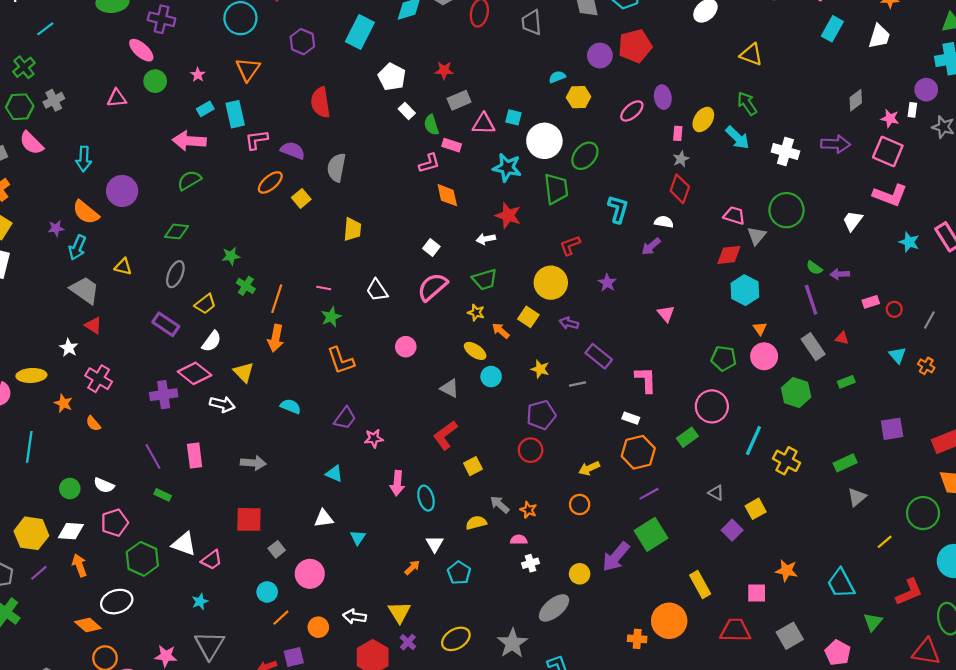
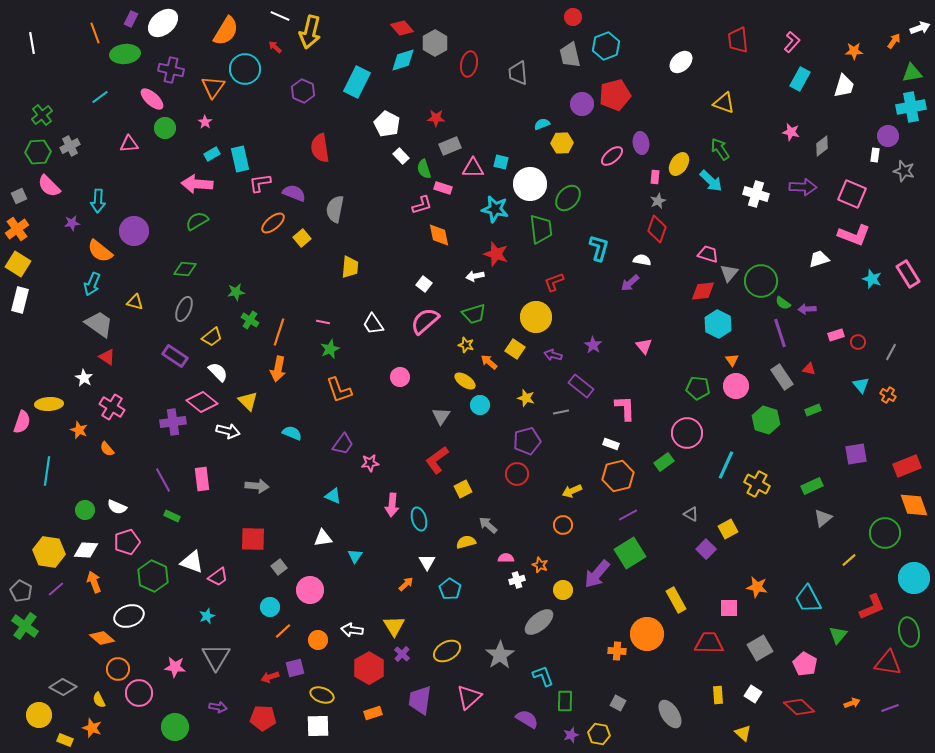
cyan line: (45, 29) -> (100, 97), moved
orange triangle: (248, 69) -> (213, 87), moved
pink star: (890, 118) -> (791, 132), moved
green circle: (786, 210) -> (761, 281), moved
white trapezoid: (853, 221) -> (819, 259), turned 35
purple star: (56, 228) -> (72, 223), moved
purple star: (607, 283) -> (593, 345), moved
white semicircle: (212, 341) -> (218, 372), turned -80
gray triangle: (449, 388) -> (441, 416), turned 36
orange star: (528, 510) -> (540, 565), moved

